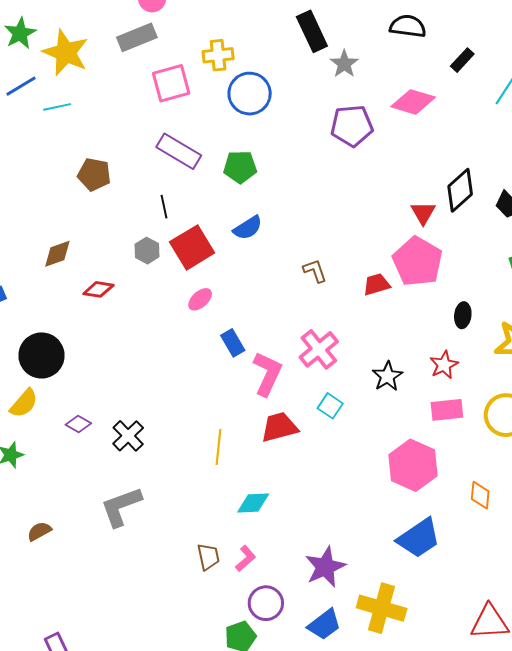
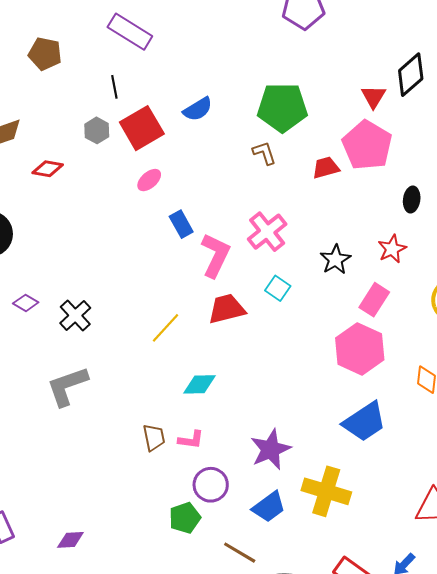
green pentagon: (240, 167) -> (282, 107), moved, size x1.5
pink rectangle: (447, 410) -> (374, 300), moved, turned -52
yellow line: (218, 447) -> (165, 328), turned 36
pink L-shape: (246, 558) -> (191, 440), turned 48

